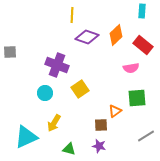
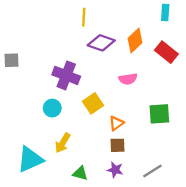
pink semicircle: (131, 68) -> (128, 79), moved
orange triangle: (115, 111) -> (116, 123), moved
gray line: (146, 136) -> (152, 171), moved

